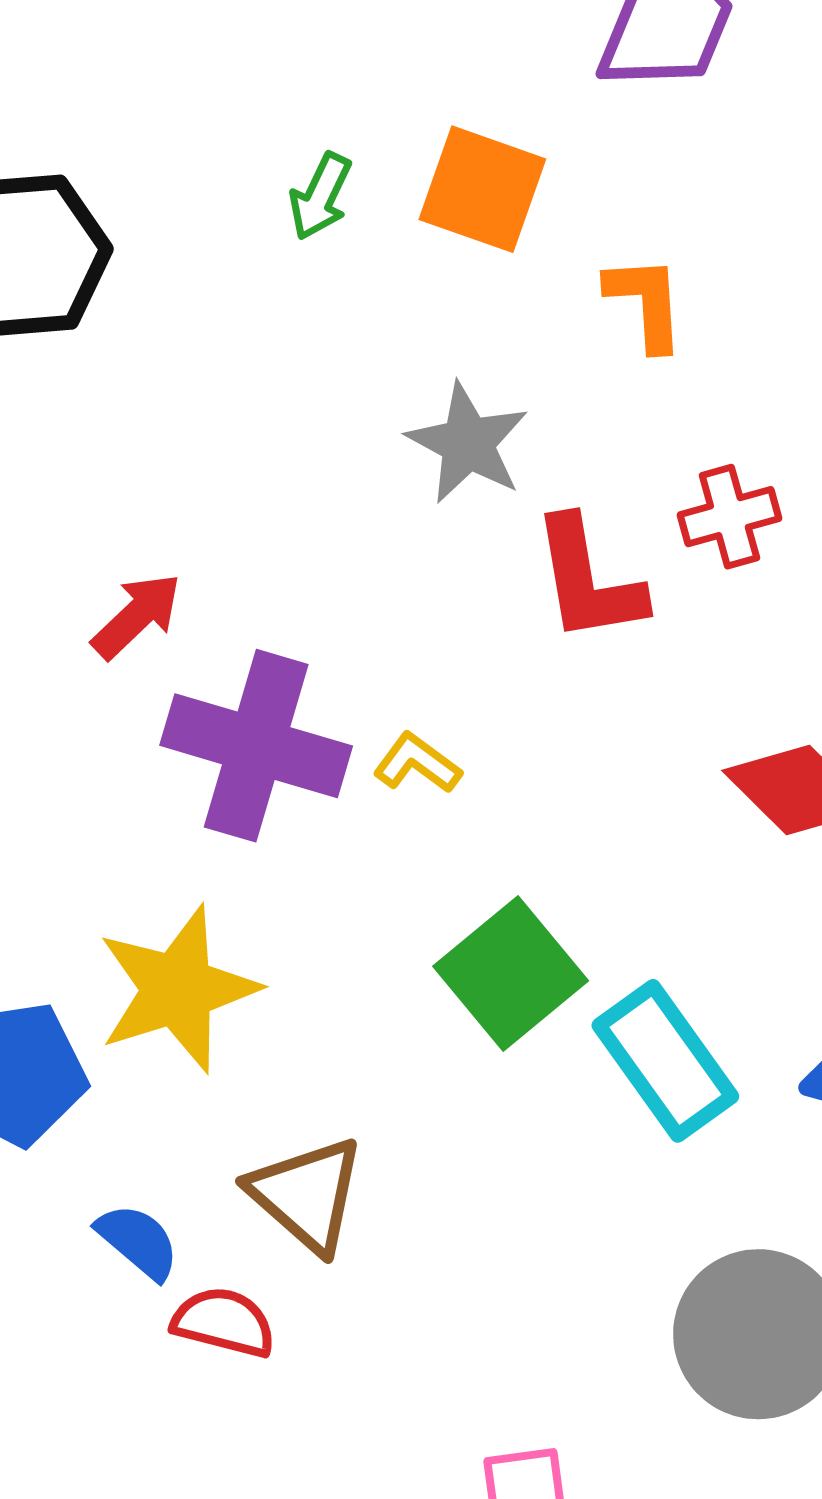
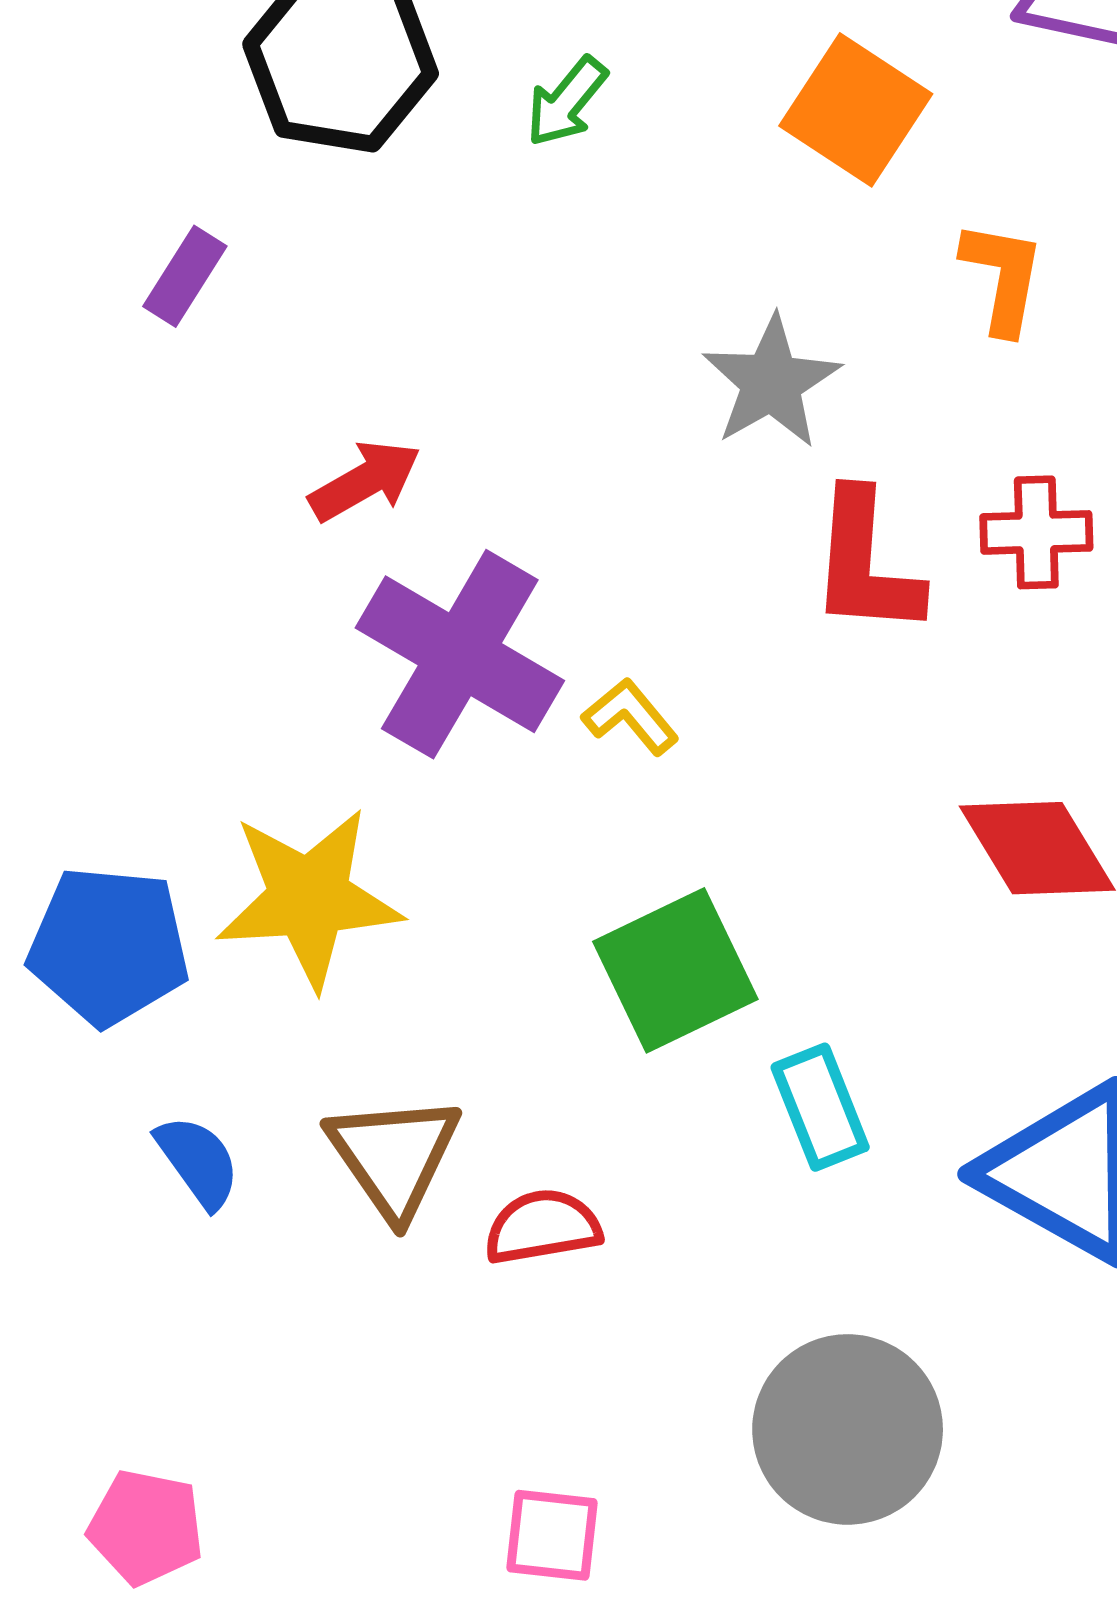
green arrow: (320, 196) -> (567, 102), moved
cyan rectangle: (665, 1061) -> (820, 1107), size x0.7
red semicircle: (224, 1322) -> (543, 1227), moved, turned -38

